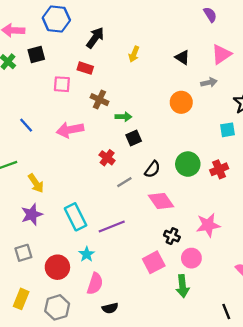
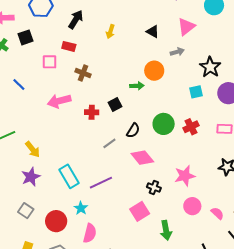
green arrow: (123, 117) -> (137, 86), moved
blue line: (26, 125) -> (19, 85), moved
red cross: (107, 158) -> (92, 112), moved, turned -32
gray square: (23, 253) -> (26, 211), turned -35
pink circle: (191, 258) -> (192, 206), moved

